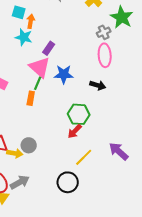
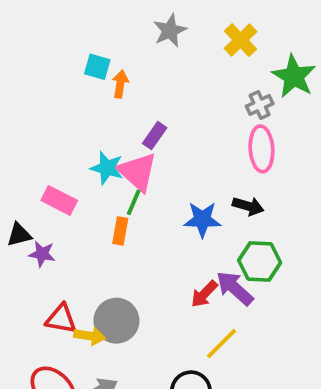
cyan star: (24, 37) -> (107, 168), moved
blue star: (64, 74) -> (202, 220), moved
green hexagon: (79, 114) -> (260, 261), moved
gray circle: (29, 145) -> (116, 321), size x1.5
purple arrow: (119, 151) -> (235, 288), moved

